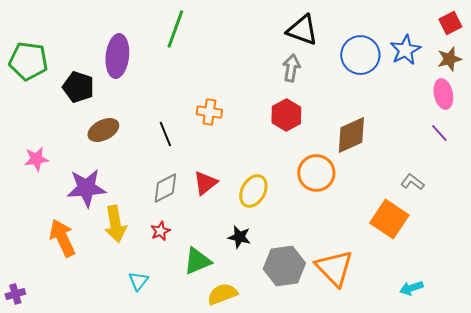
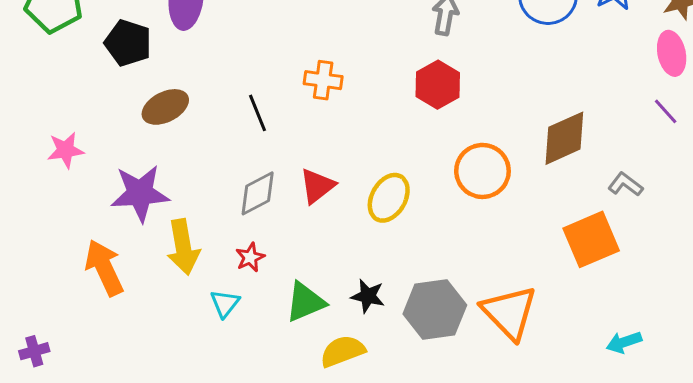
brown diamond: (351, 135) -> (564, 138), moved
orange square: (389, 219) -> (591, 239), turned 33
black star: (239, 237) -> (368, 296), moved
cyan triangle: (138, 281) -> (225, 304), moved

